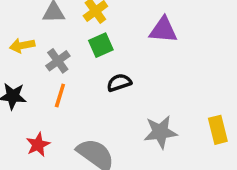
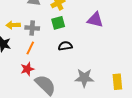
yellow arrow: (22, 46) -> (13, 25), moved
gray cross: (58, 61) -> (32, 28), turned 32
red star: (38, 145) -> (27, 69), moved

